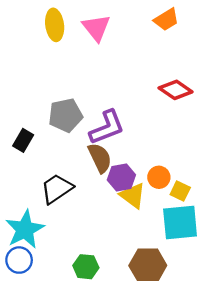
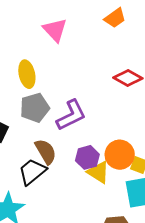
yellow ellipse: (55, 25) -> (27, 74), moved
brown semicircle: (100, 158) -> (46, 152), moved
orange circle: (159, 177) -> (120, 155), size x1.5

